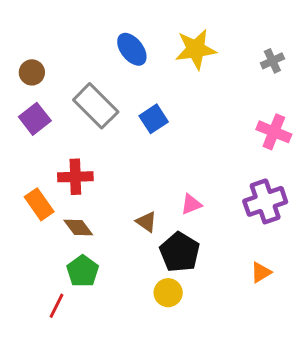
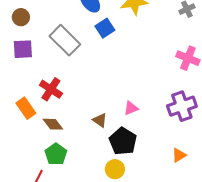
purple square: (35, 119) -> (23, 49), turned 35
blue square: (154, 119) -> (105, 28), moved
red cross: (75, 177) -> (51, 89), turned 35

